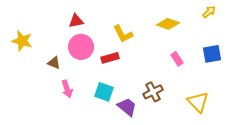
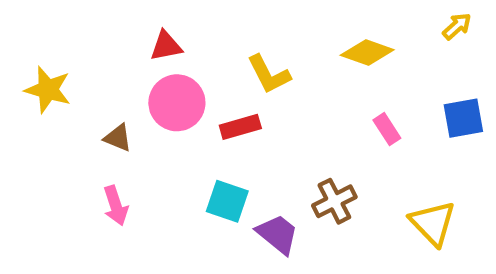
pink arrow: (67, 89) -> (116, 206), moved

